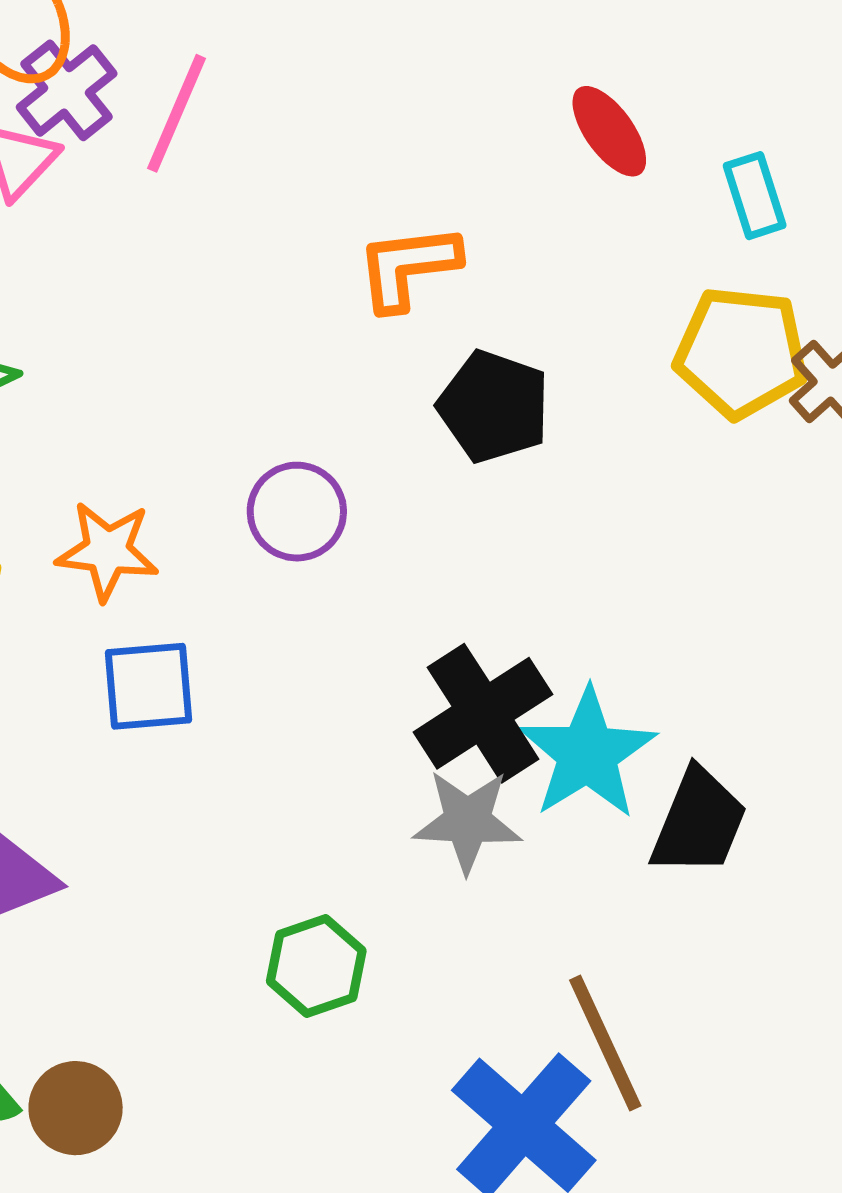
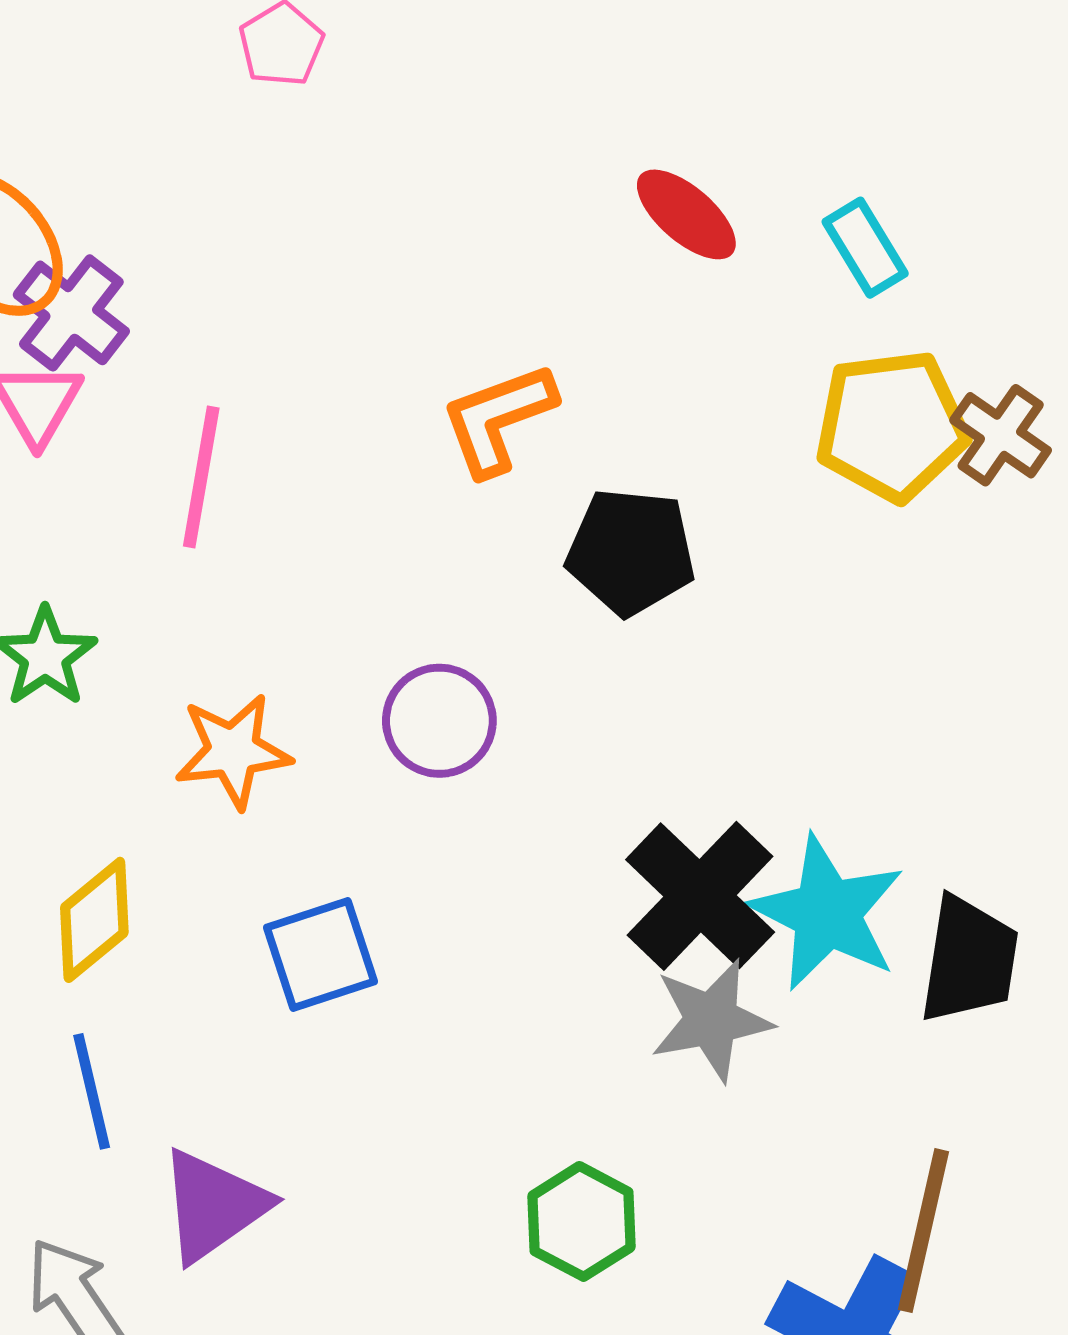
pink line: (176, 113) -> (201, 477), moved
orange star: (107, 551) -> (233, 751), moved
brown line: (605, 1043) -> (924, 1231), turned 51

